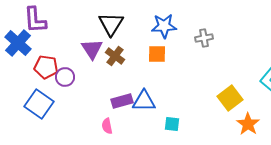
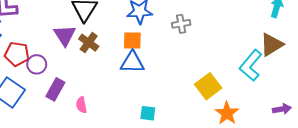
purple rectangle: (122, 101) -> (55, 89), moved, turned -45
blue triangle: (144, 101) -> (132, 62), moved
pink semicircle: (107, 126) -> (81, 105), moved

